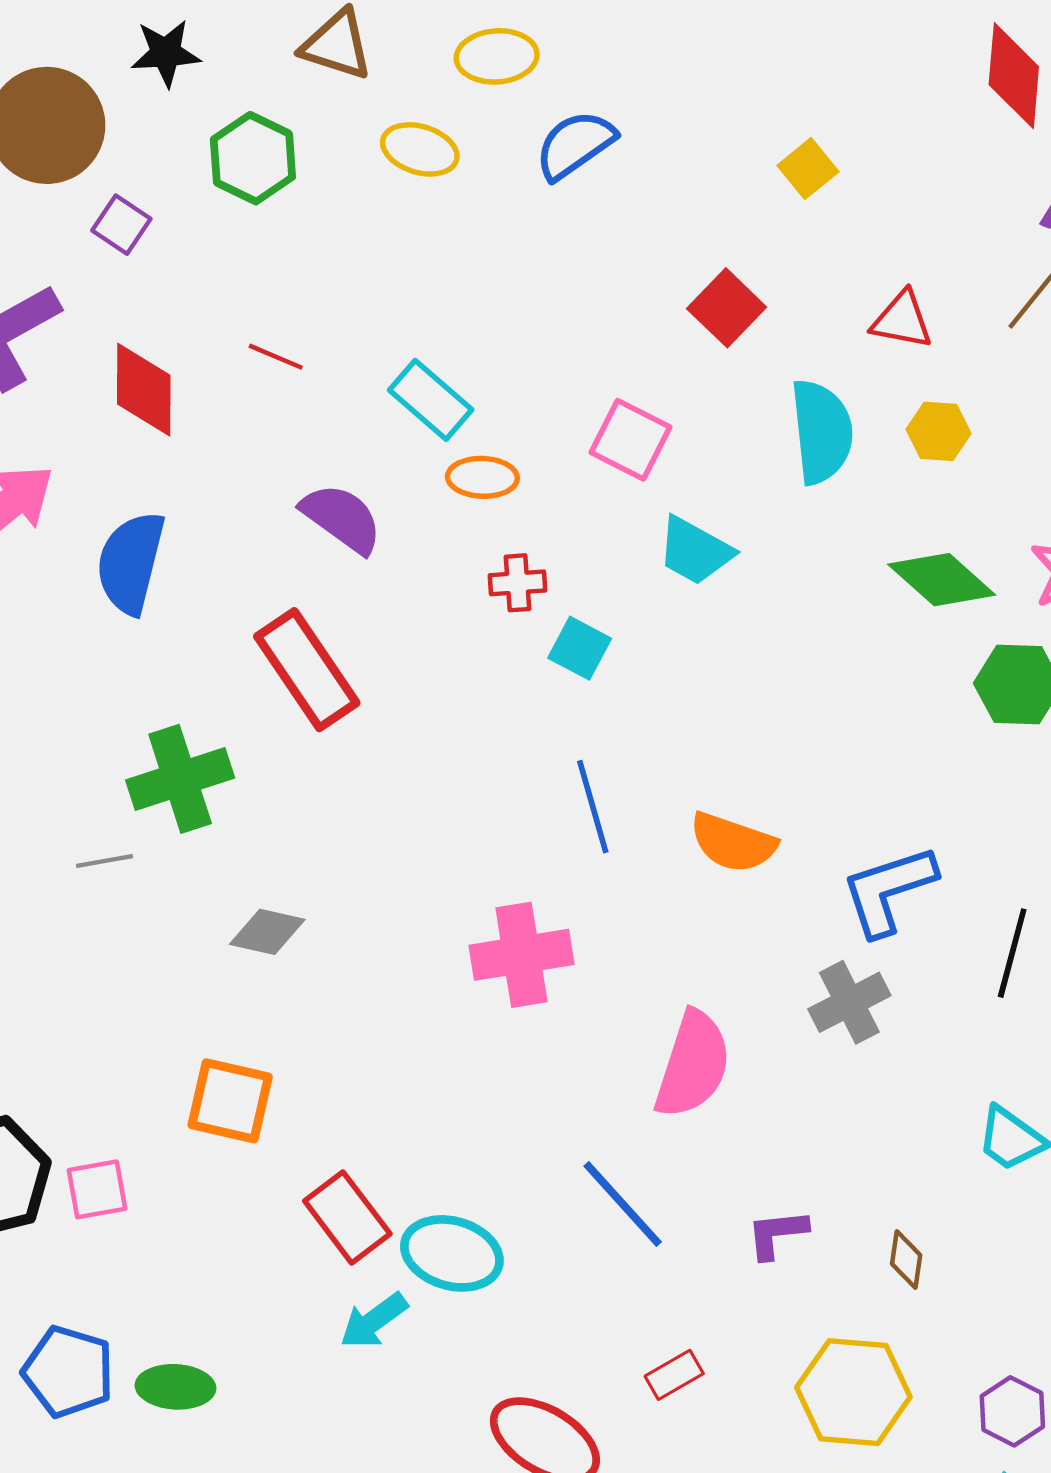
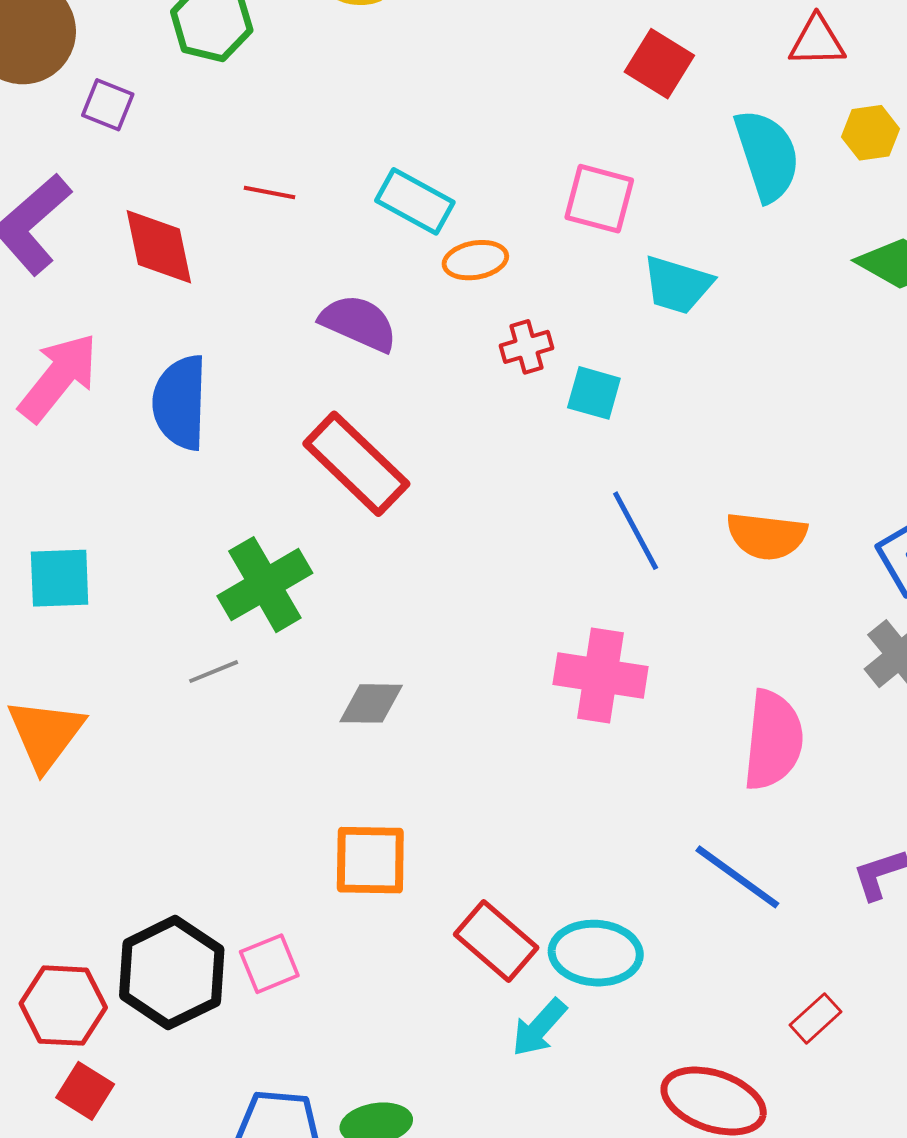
pink cross: (521, 955) -> (601, 675), turned 30

